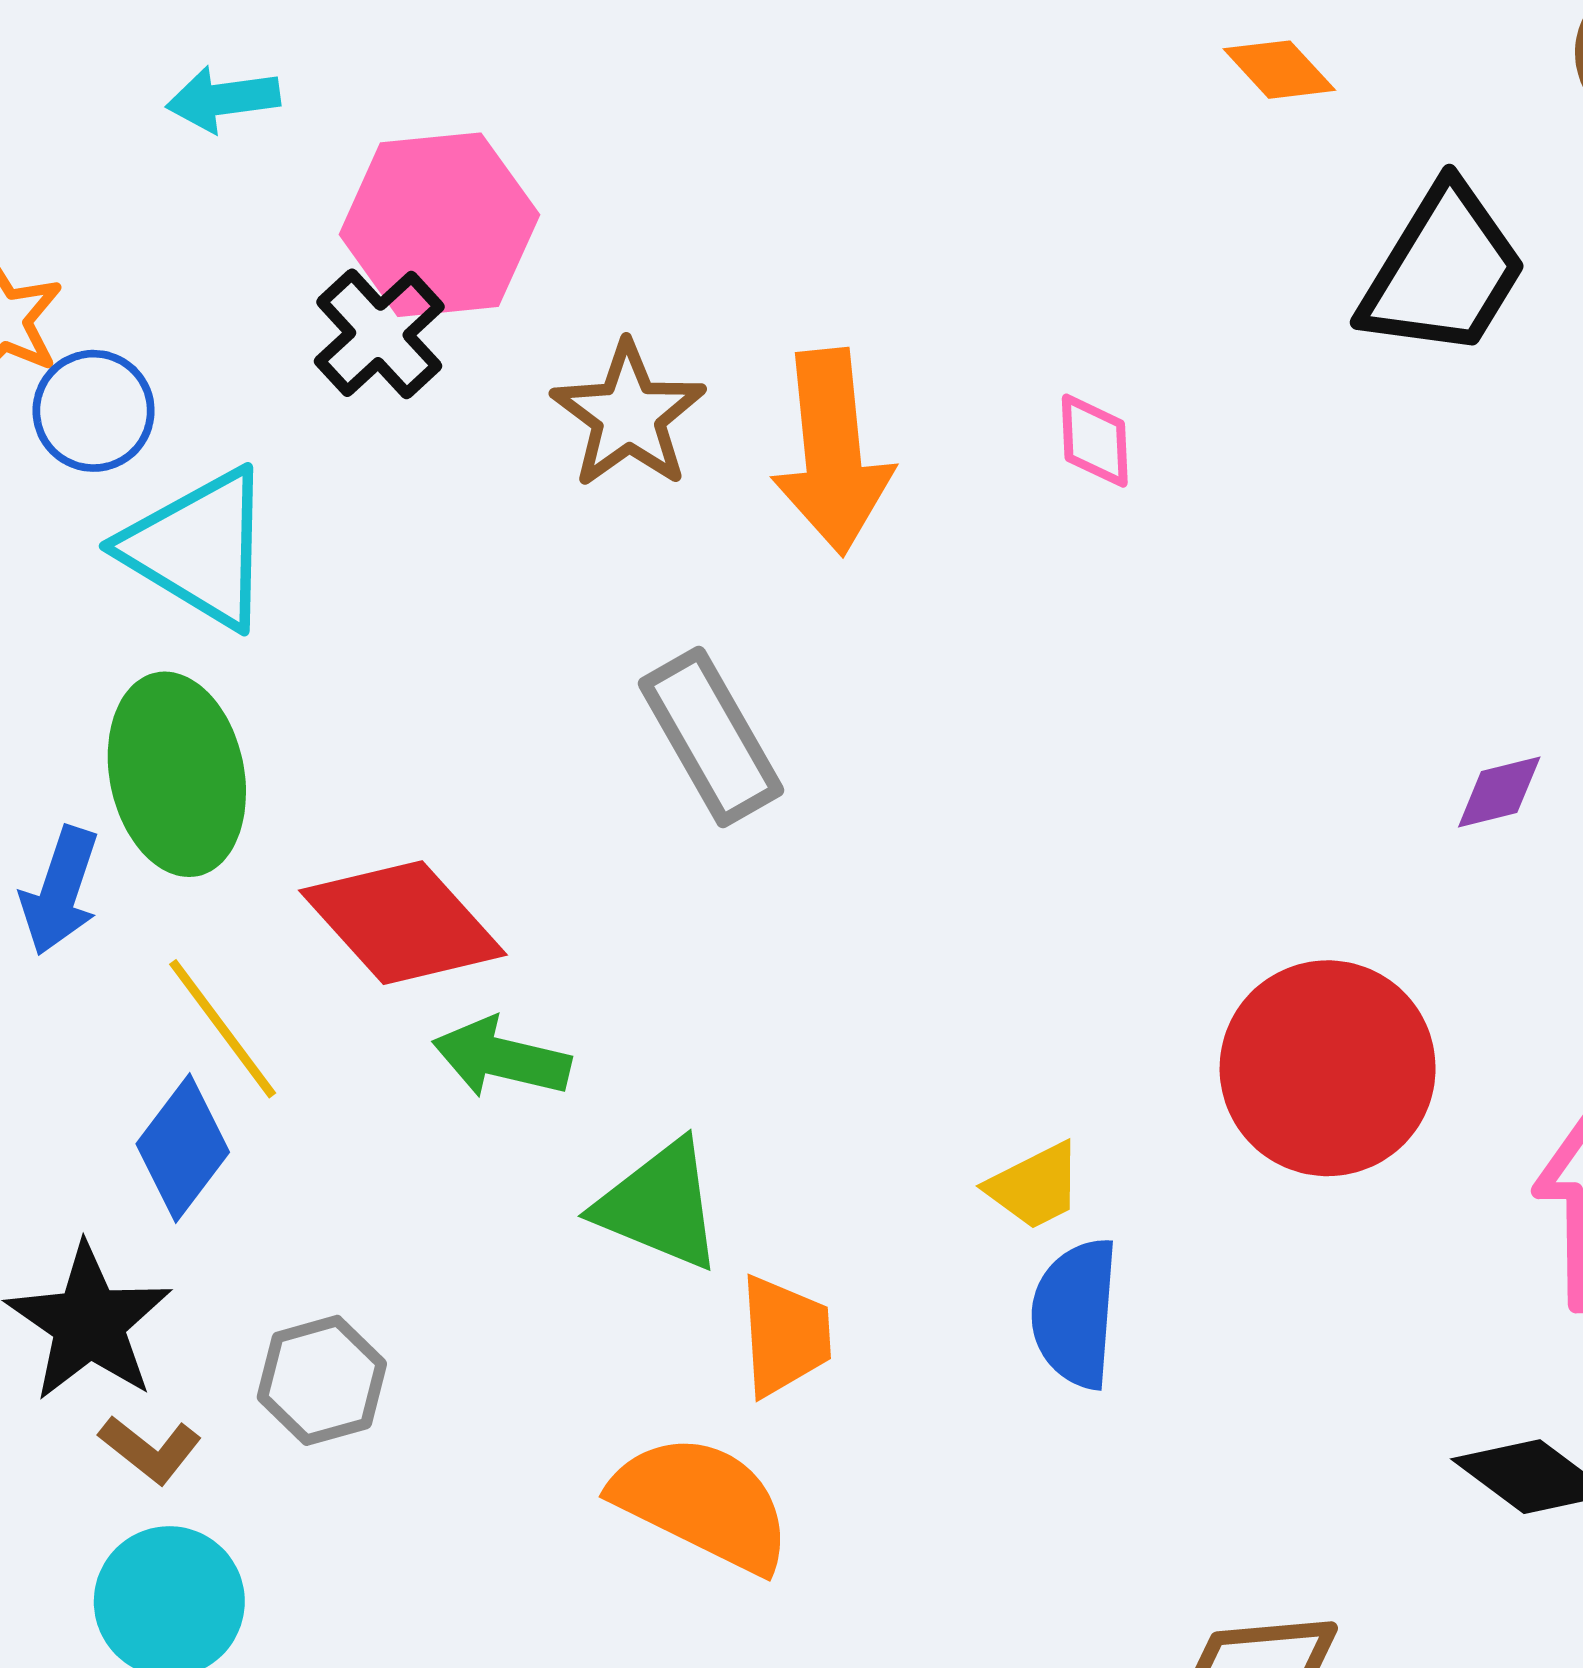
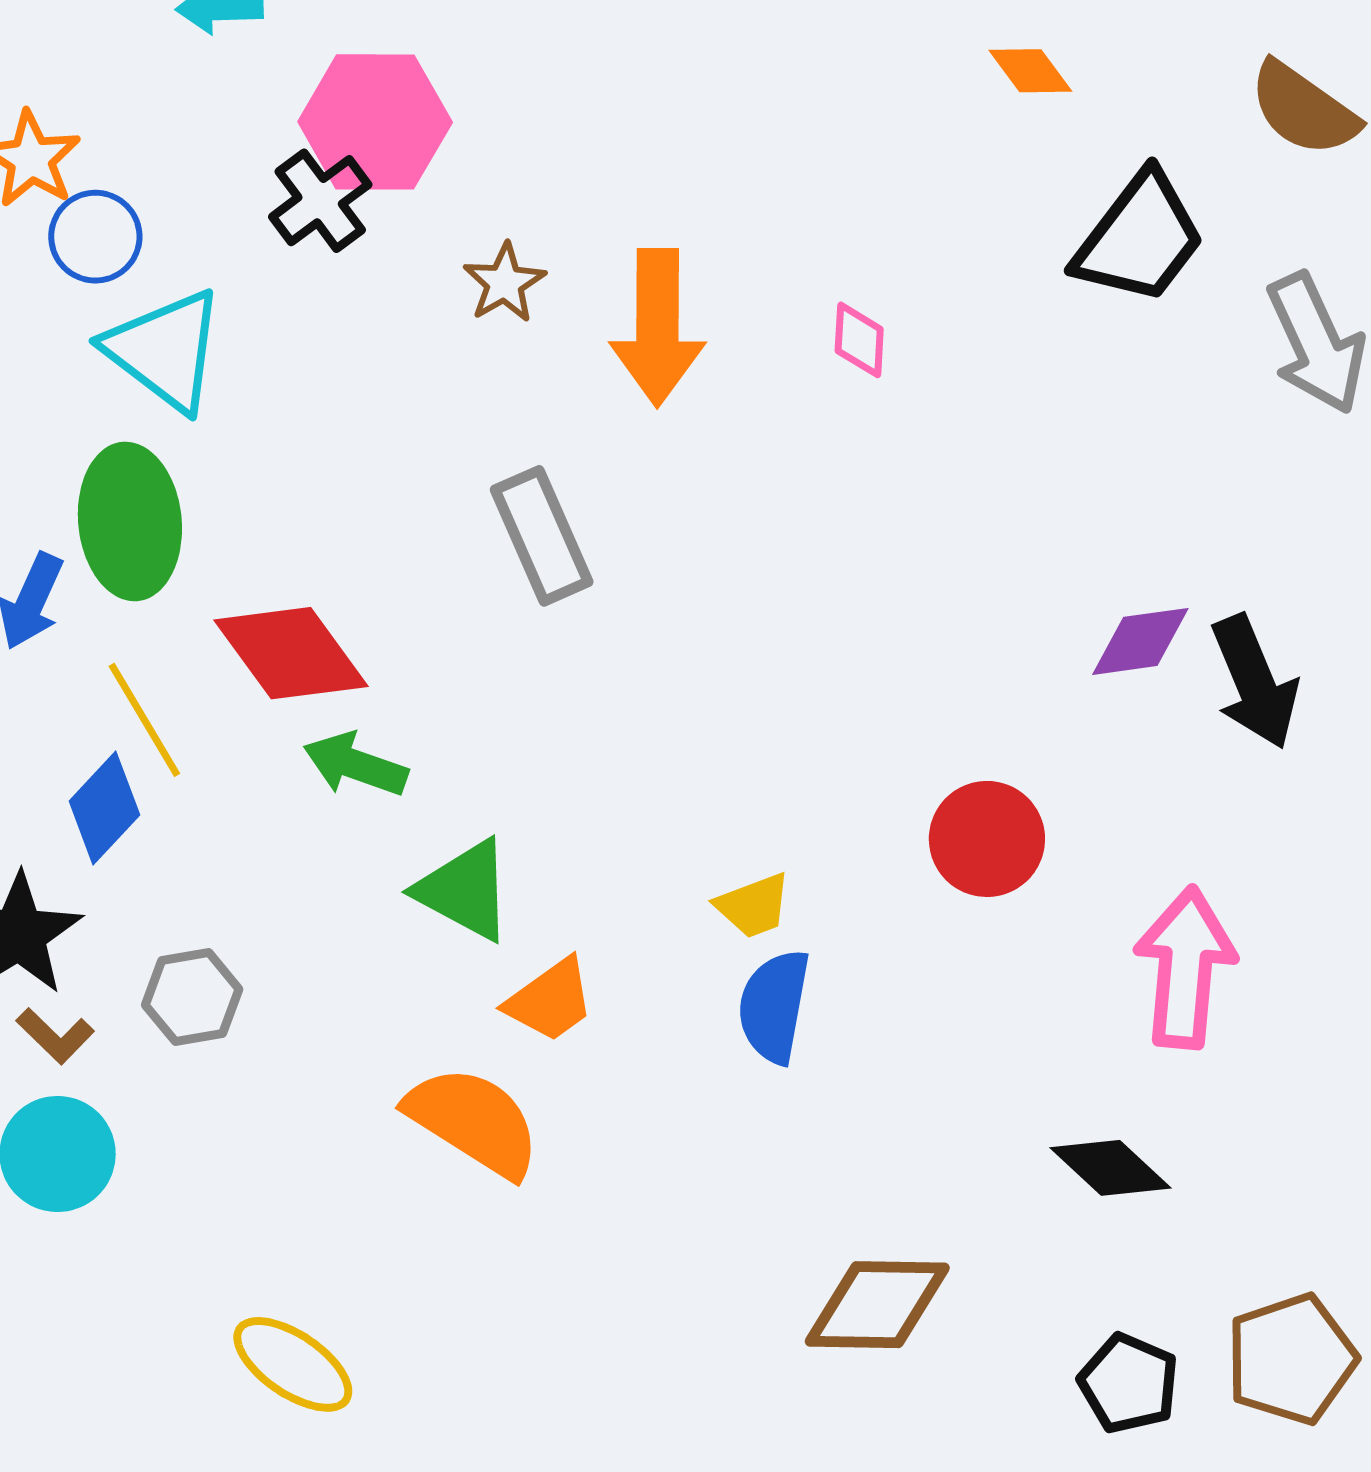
brown star: (628, 415) -> (504, 283), size x0.7
purple diamond: (1499, 792) -> (1140, 641), size x1.4
red circle: (1328, 1068) -> (987, 839), size x0.7
orange trapezoid: (785, 1336) -> (550, 1000), turned 52

